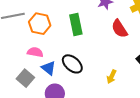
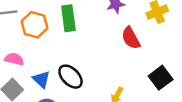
green rectangle: (76, 24) -> (68, 18), moved
pink semicircle: (35, 52) -> (14, 59), moved

